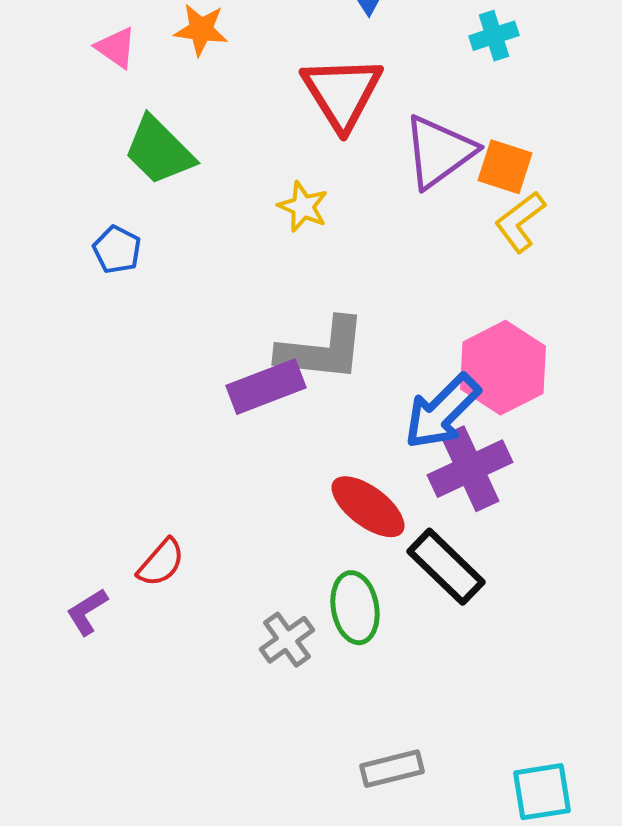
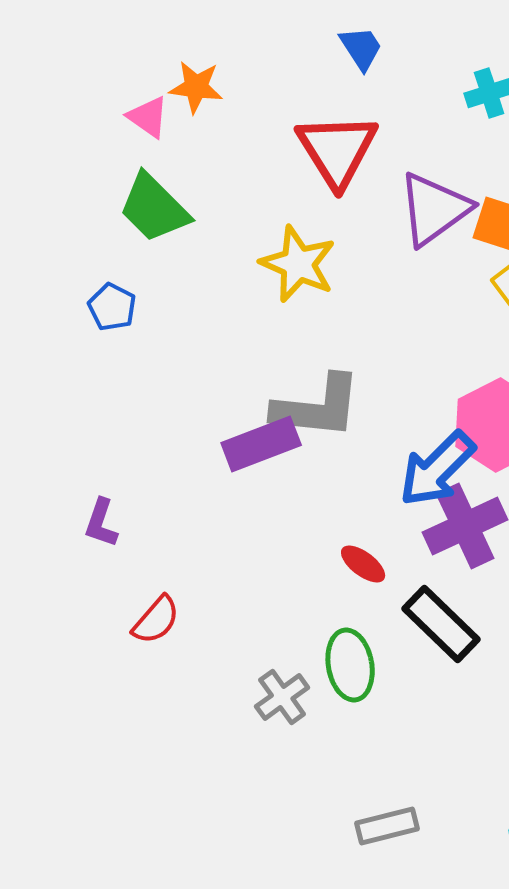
pink triangle: (116, 48) -> (148, 117), moved
yellow star: (303, 207) -> (298, 264), size x1.5
red ellipse: (368, 507) -> (363, 564), size x0.6
purple L-shape: (87, 612) -> (101, 523), moved, turned -39

